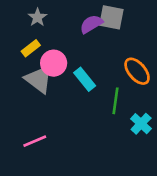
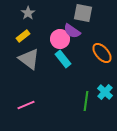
purple semicircle: (91, 24) -> (72, 31), moved, turned -114
pink circle: (54, 63) -> (60, 39), moved
green line: (116, 101) -> (86, 101), moved

